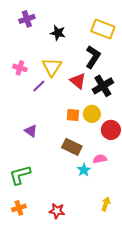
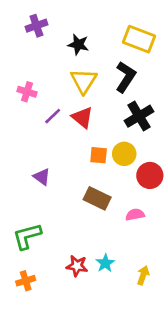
yellow triangle: (52, 67) -> (84, 81), moved
red triangle: (78, 81) -> (82, 117), moved
cyan star: (84, 170) -> (105, 263), moved
red star: (57, 211) -> (77, 266), moved

